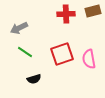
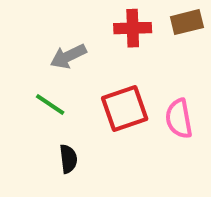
gray arrow: (19, 28) -> (68, 56), moved
black semicircle: (34, 79) -> (68, 159), turned -80

